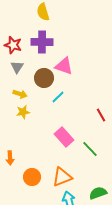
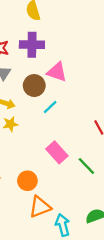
orange circle: (32, 177) -> (27, 181), moved
orange triangle: (62, 177) -> (40, 207), moved

